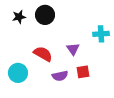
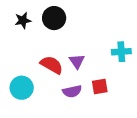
cyan cross: (101, 34) -> (121, 52), moved
purple triangle: (73, 49) -> (77, 61), moved

